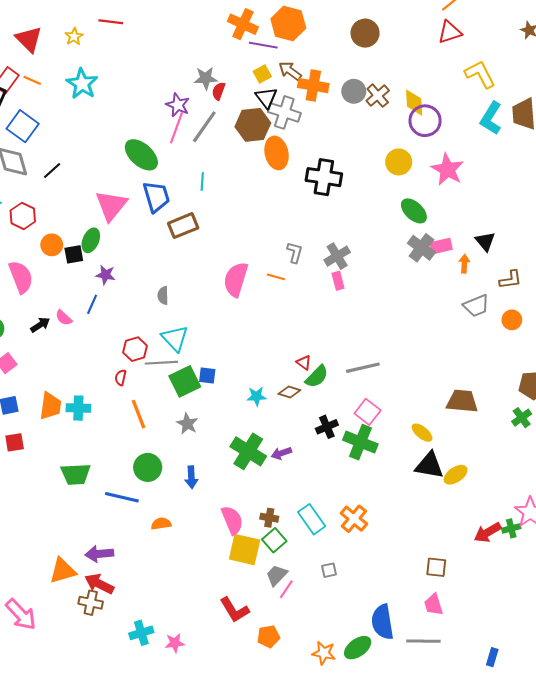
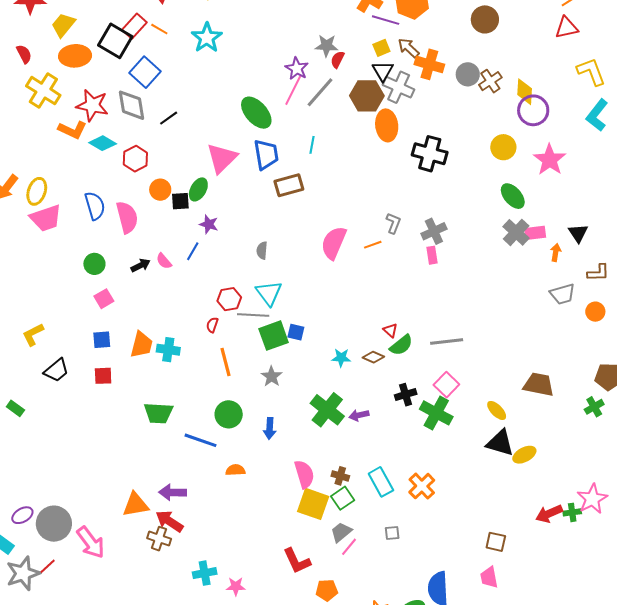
orange line: (276, 277) -> (373, 245), turned -42

